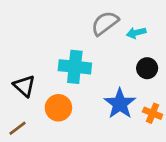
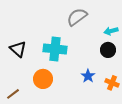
cyan arrow: (136, 33) -> (111, 31), moved
black triangle: (24, 86) -> (18, 49), moved
blue star: (120, 104) -> (88, 76), size x0.6

